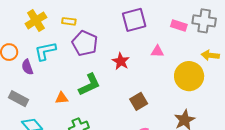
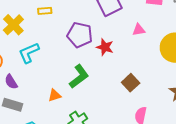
yellow rectangle: (69, 21) -> (45, 11), moved
purple pentagon: (85, 43) -> (80, 35), moved
purple semicircle: (27, 67) -> (11, 82), moved

